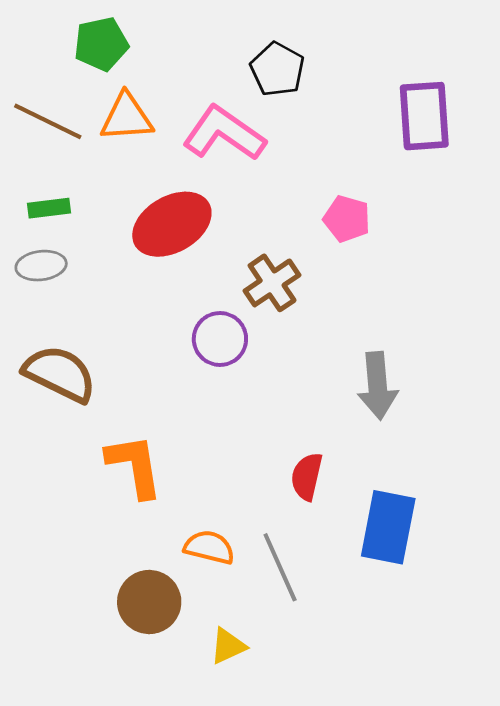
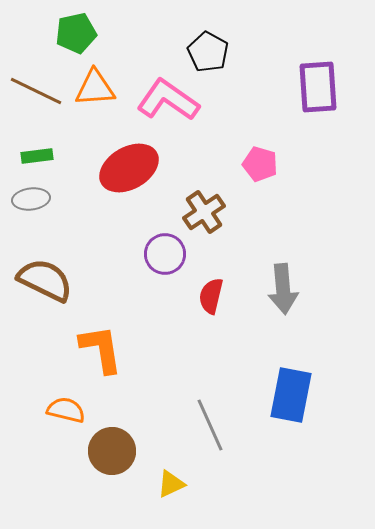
red semicircle: (307, 476) -> (211, 296), moved
orange semicircle: (209, 547) -> (66, 410), moved

